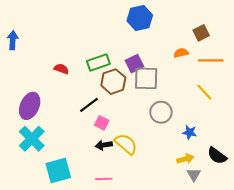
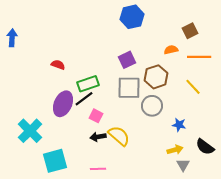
green rectangle: (98, 62) -> (88, 84), moved
gray square: (146, 78) -> (129, 88), moved
brown hexagon: (113, 82) -> (156, 77), moved
purple ellipse: (30, 106) -> (63, 104), moved

